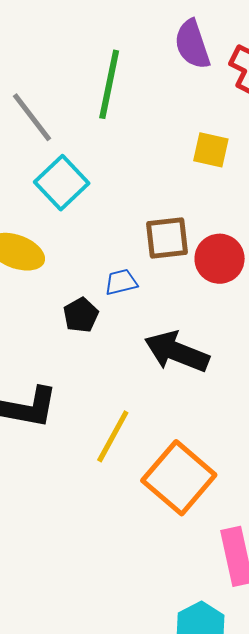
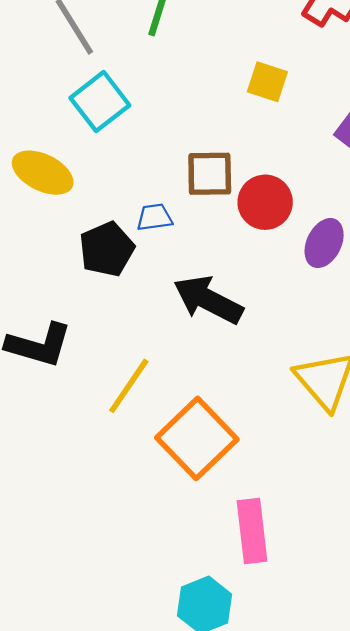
black pentagon: (81, 315) -> (107, 249), size x1.4

